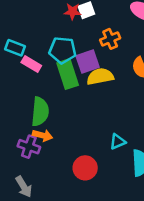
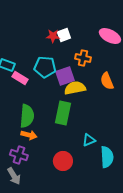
orange cross: (110, 39) -> (83, 58), turned 35
green rectangle: (68, 74) -> (63, 113), moved, turned 30
purple cross: (29, 147) -> (19, 155), moved

